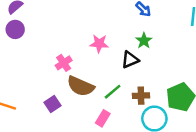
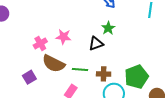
pink star: (99, 44) -> (64, 37), moved
green line: (113, 92) -> (80, 69), turned 42

